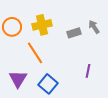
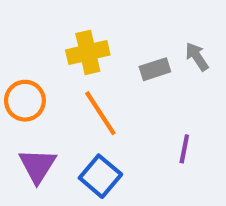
orange circle: (12, 27) -> (25, 101), moved
orange line: (35, 53) -> (100, 113), moved

